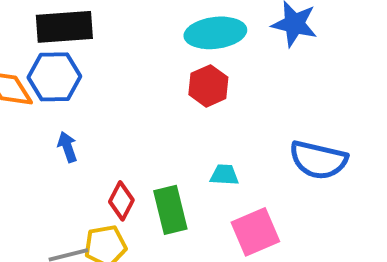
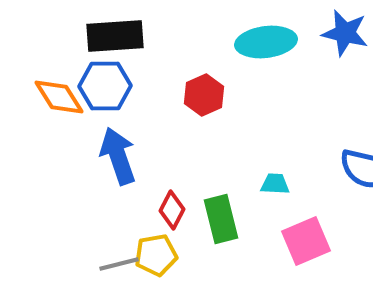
red hexagon: (208, 86) -> (204, 95), moved
blue arrow: (67, 147) -> (118, 156), size x1.8

